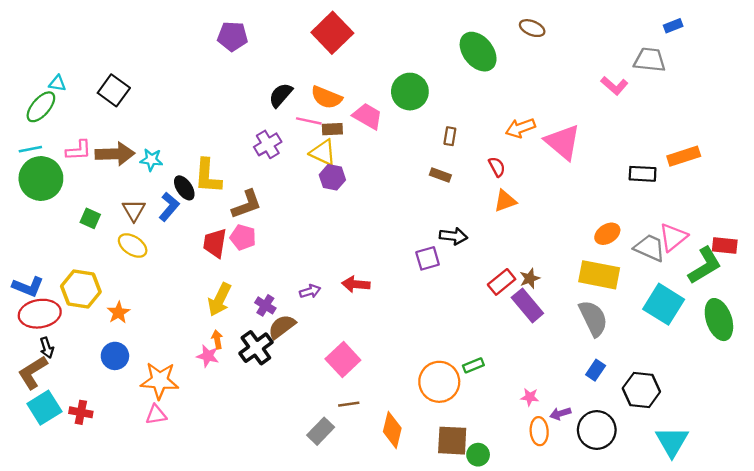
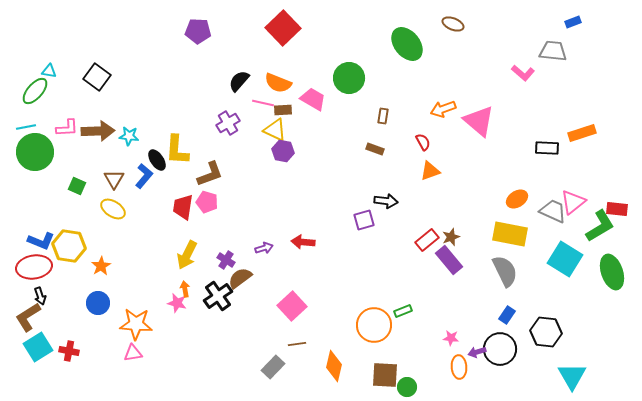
blue L-shape: (28, 287) -> (41, 241), moved
black circle: (597, 430) -> (500, 349), moved

